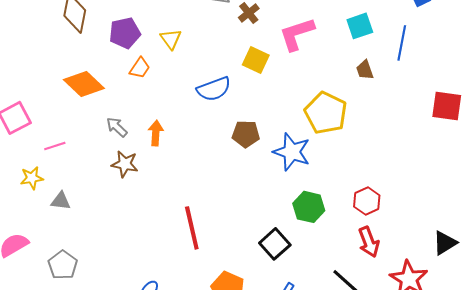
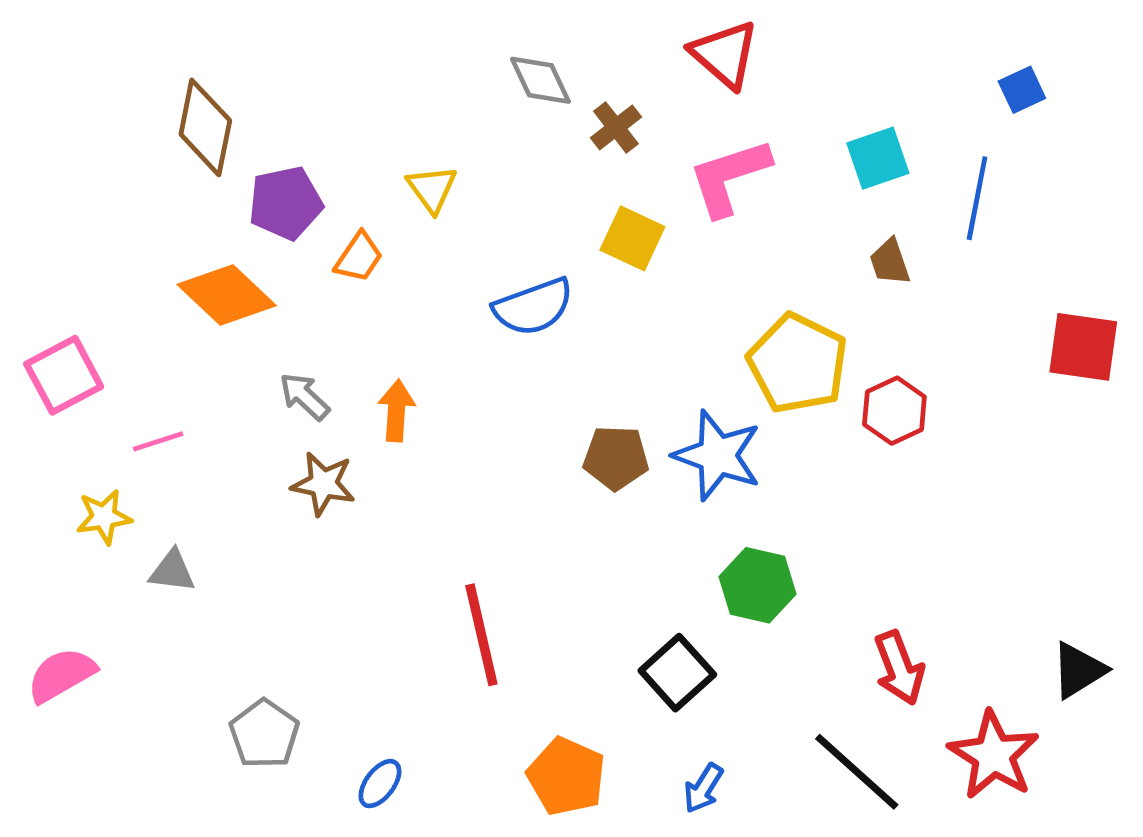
purple pentagon: (125, 33) -> (286, 203), moved
brown pentagon: (246, 134) -> (616, 458), moved
red hexagon: (367, 201) -> (894, 411), moved
gray pentagon: (63, 265) -> (264, 734), moved

